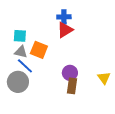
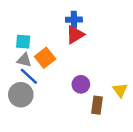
orange square: (39, 50) -> (45, 58), turned 30
brown rectangle: (72, 86) -> (97, 105), moved

